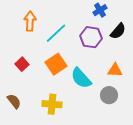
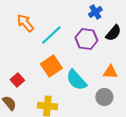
orange arrow: (30, 21) -> (25, 23), turned -42
red square: (22, 64) -> (17, 80), moved

